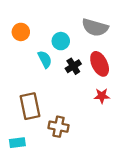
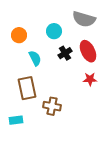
orange circle: (21, 32) -> (19, 35), moved
cyan semicircle: (45, 59) -> (35, 58), moved

